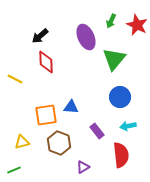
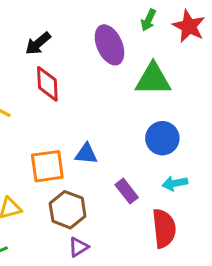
green triangle: (114, 59) -> (153, 79), turned 50
purple triangle: (83, 167) -> (78, 247), moved

